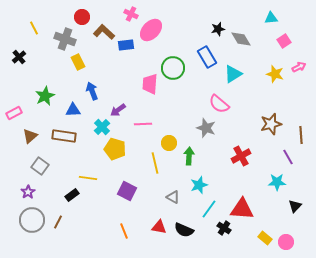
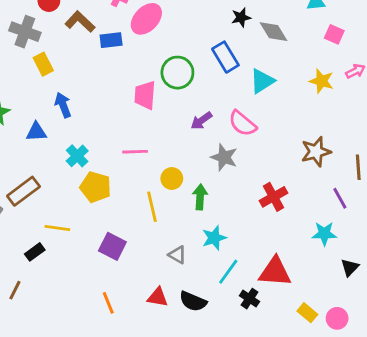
pink square: (284, 41) -> (334, 34), turned -32
purple arrow: (118, 110) -> (201, 121), moved
brown rectangle: (64, 136) -> (23, 191), moved, turned -45

